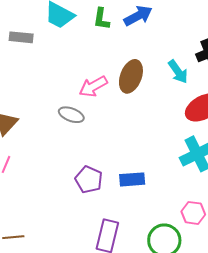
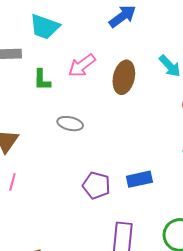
green L-shape: (101, 19) -> (42, 80), moved
pink arrow: (93, 86) -> (82, 65), moved

